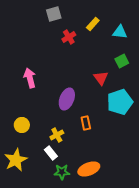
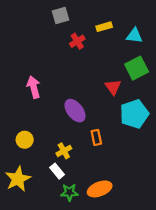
yellow rectangle: (93, 24) -> (104, 27), turned 32
green square: (122, 61) -> (137, 68), size x1.5
purple ellipse: (67, 99) -> (75, 111), turned -60

